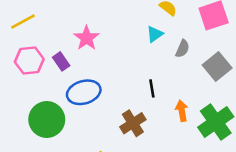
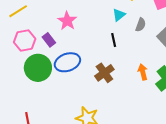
black line: (152, 88) -> (114, 40), moved
green circle: (47, 120) -> (38, 68), moved
brown cross: (133, 123) -> (104, 73), moved

